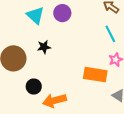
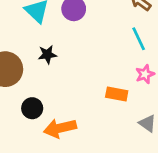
orange rectangle: (95, 75) -> (117, 94), size x0.7

